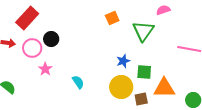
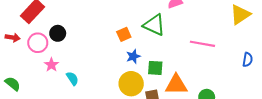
orange square: (112, 18) -> (124, 34), moved
green triangle: (143, 31) -> (154, 25), turned -40
cyan semicircle: (78, 82) -> (72, 78), moved

